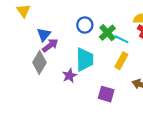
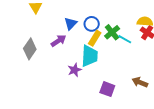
blue triangle: (44, 35) -> (71, 24), moved
yellow rectangle: (121, 61) -> (95, 38), moved
gray diamond: (39, 63) -> (30, 49), moved

